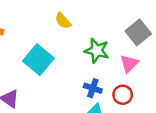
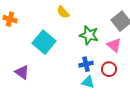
pink triangle: (129, 64) -> (114, 45), turned -35
blue cross: (93, 88) -> (86, 64), turned -32

